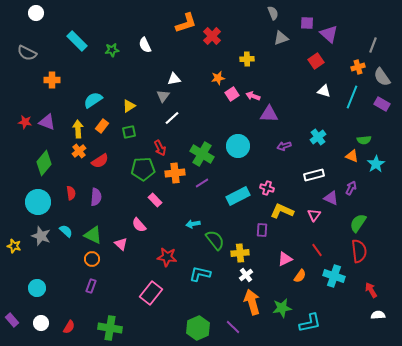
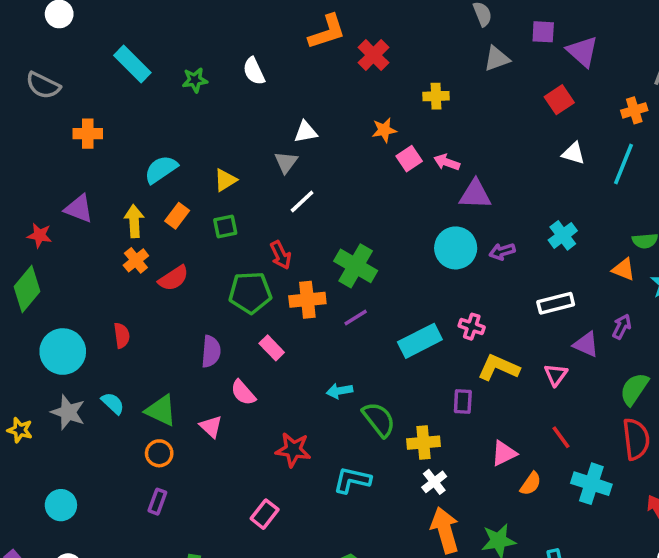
red star: (25, 122) -> (40, 235), moved
cyan circle: (238, 146) -> (456, 248), moved
green diamond: (44, 163) -> (27, 289), moved
purple semicircle: (96, 197) -> (211, 352), moved
pink rectangle: (151, 293) -> (265, 514), size x0.7

